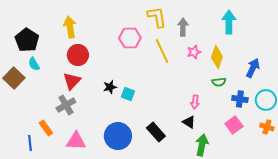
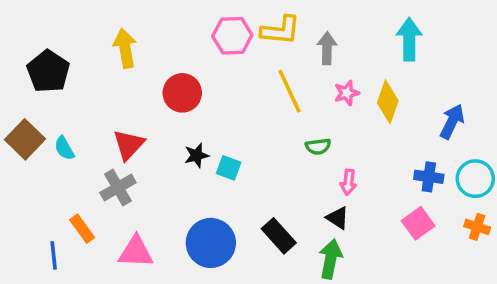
yellow L-shape: (157, 17) -> (281, 30), turned 105
pink hexagon: (130, 38) -> (232, 36), moved
red circle: (78, 55) -> (182, 93), moved
cyan semicircle: (34, 64) -> (64, 148), moved
green semicircle: (219, 82) -> (318, 146), moved
green arrow: (202, 145) -> (331, 259), moved

